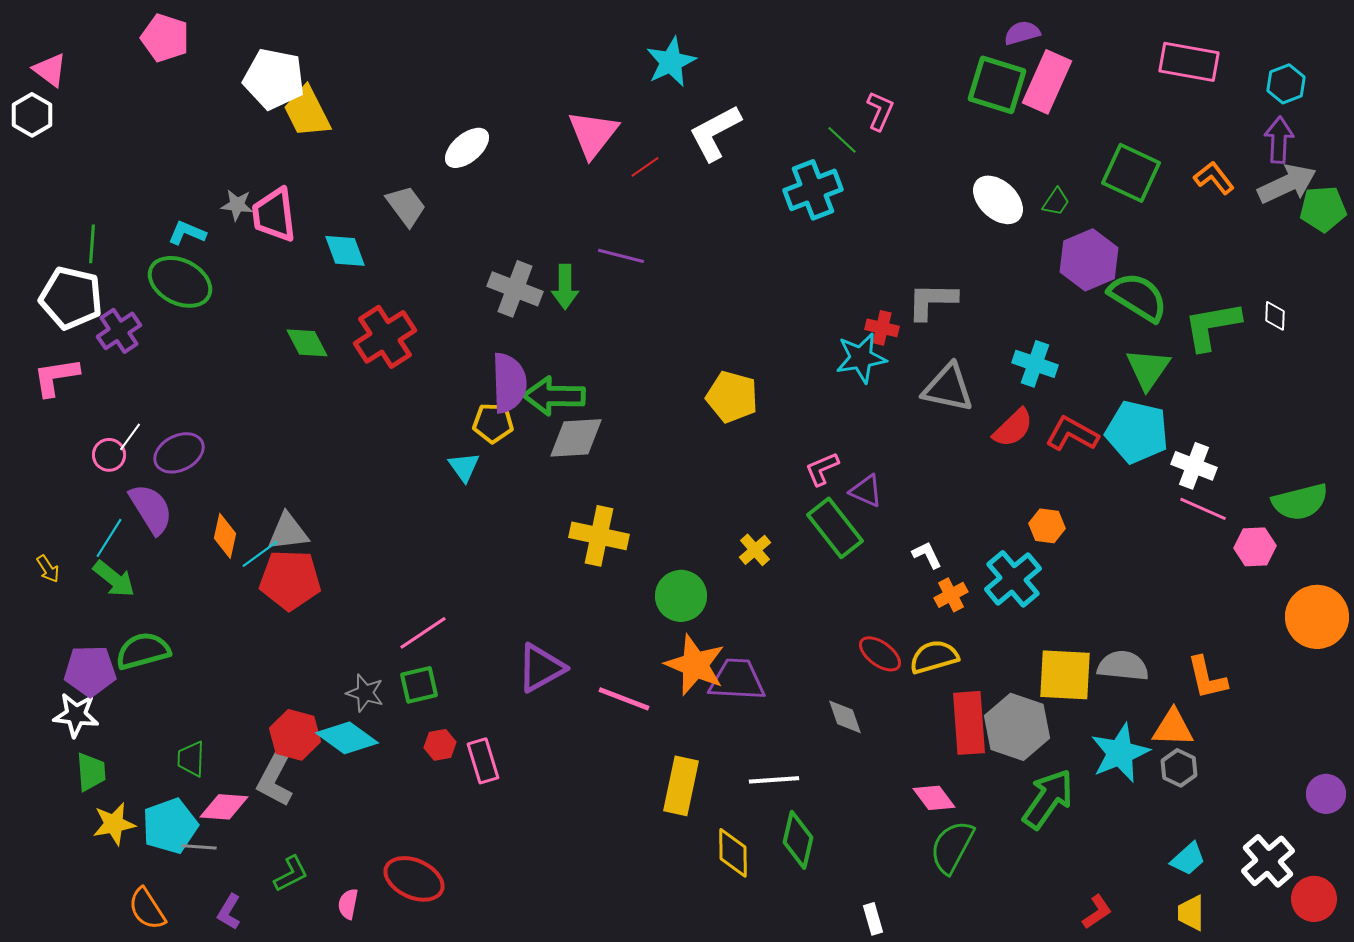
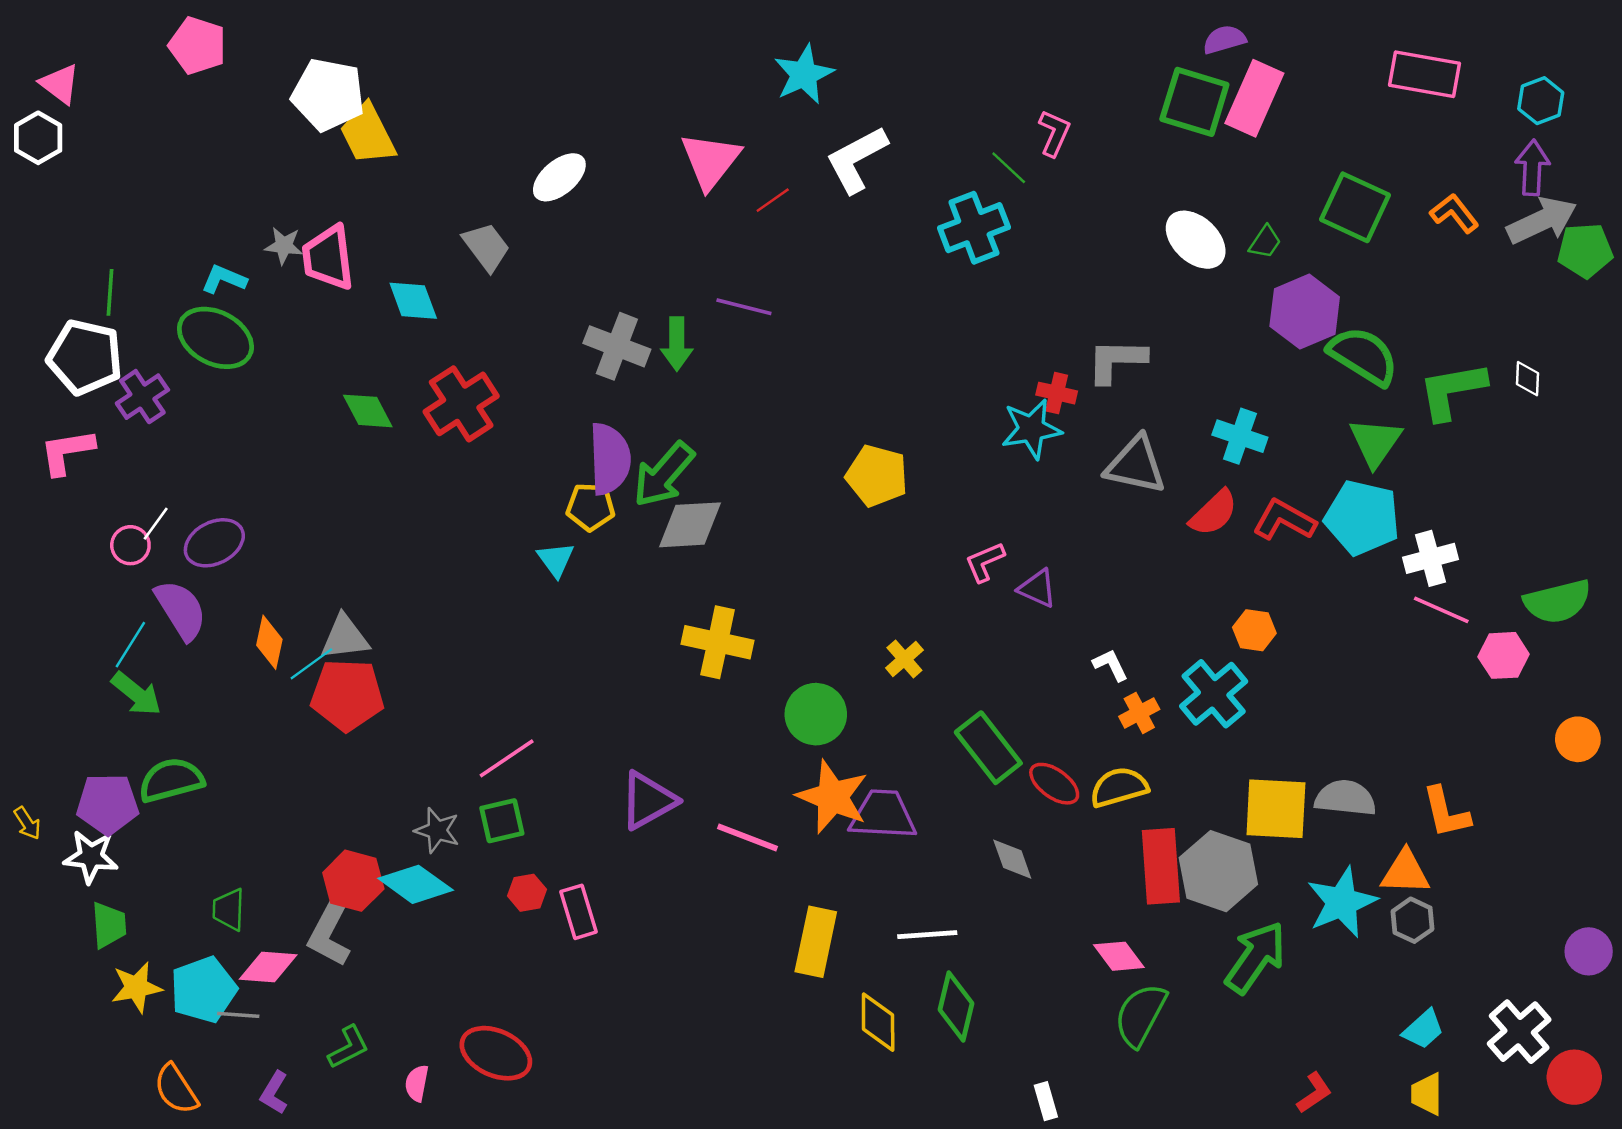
green arrow: (554, 396) -> (664, 474), turned -50
white cross: (1194, 466) -> (1430, 558), turned -36
green rectangle: (835, 528) -> (988, 748), moved
yellow arrow: (48, 569) -> (27, 823), moved
orange circle: (1317, 617) -> (1578, 739), size x0.6

